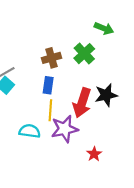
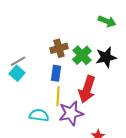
green cross: (84, 54) -> (82, 55), moved
black star: (106, 95) -> (106, 57), moved

